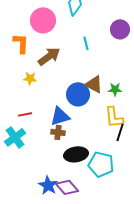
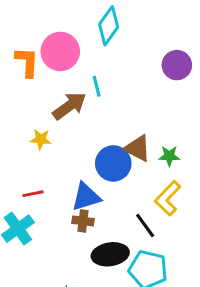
orange L-shape: (21, 43) -> (27, 62), moved
cyan line: (86, 43) -> (97, 86), moved
yellow L-shape: (114, 117) -> (168, 198), turned 50
black line: (120, 132) -> (145, 226), moved, turned -54

